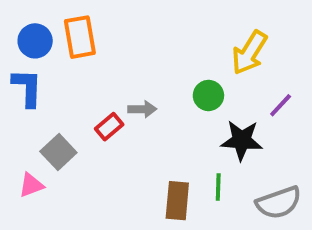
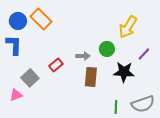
orange rectangle: (80, 37) -> (41, 19), turned -35
gray arrow: (142, 109) -> (83, 56), moved
green line: (218, 187) -> (116, 107), moved
brown rectangle: (177, 201) -> (91, 77), moved

